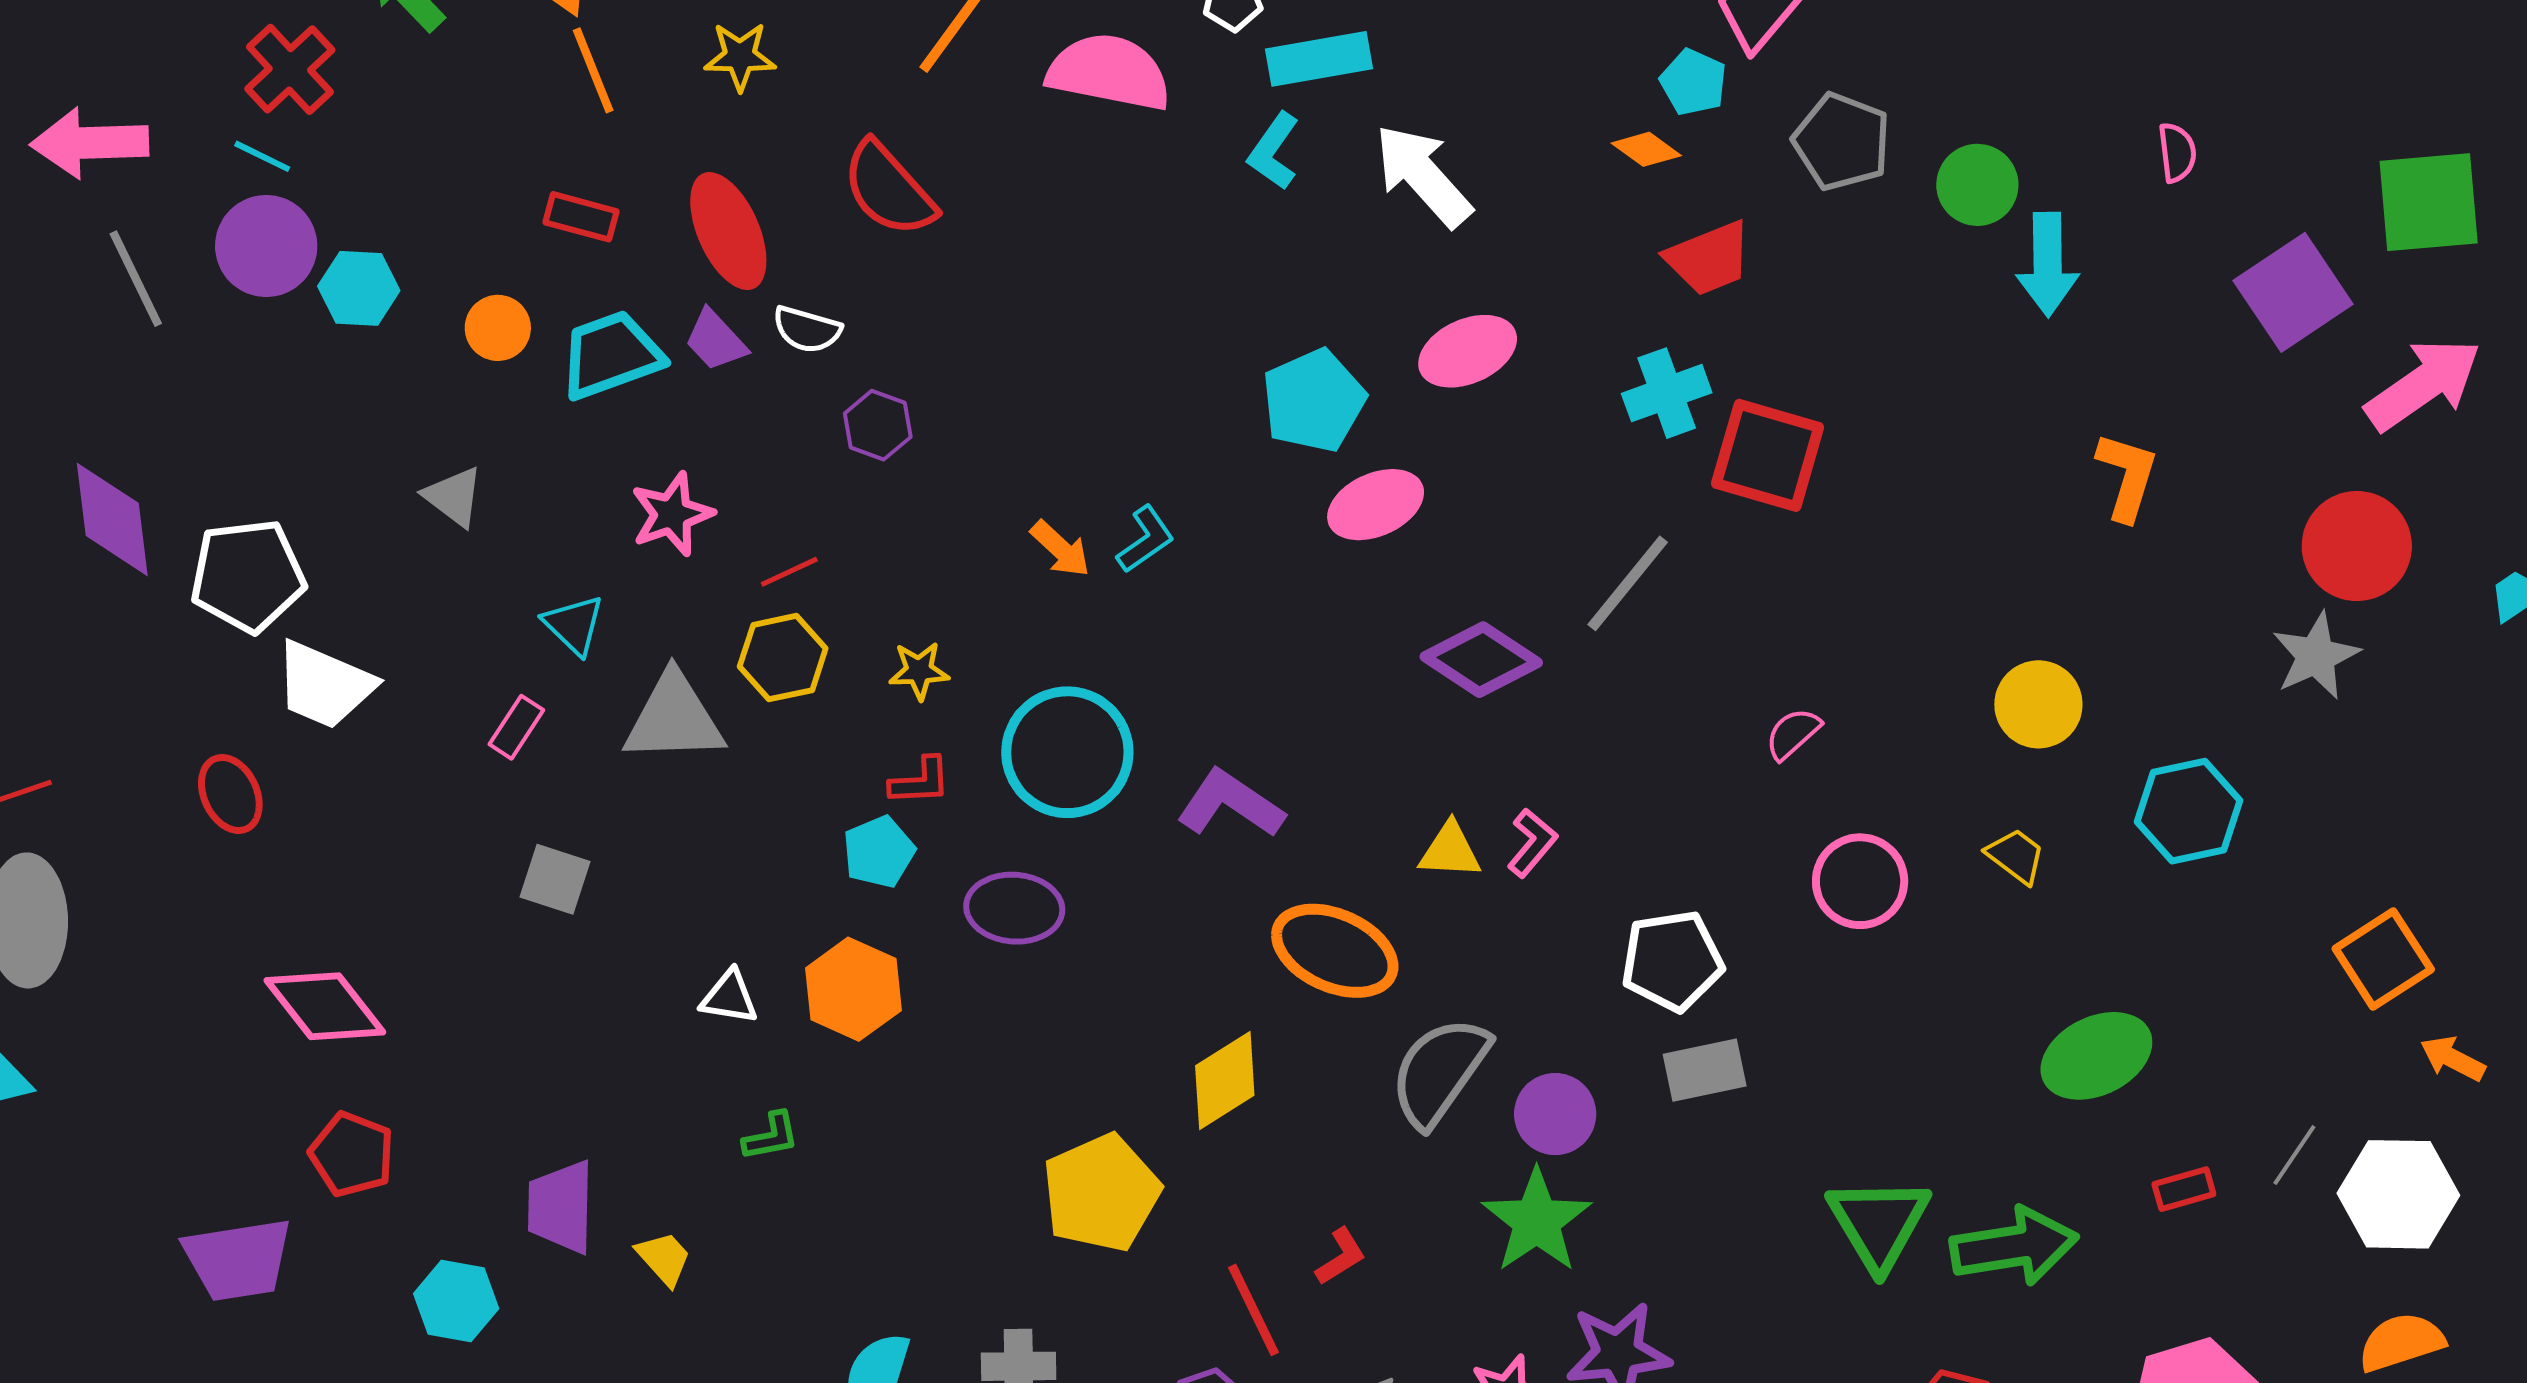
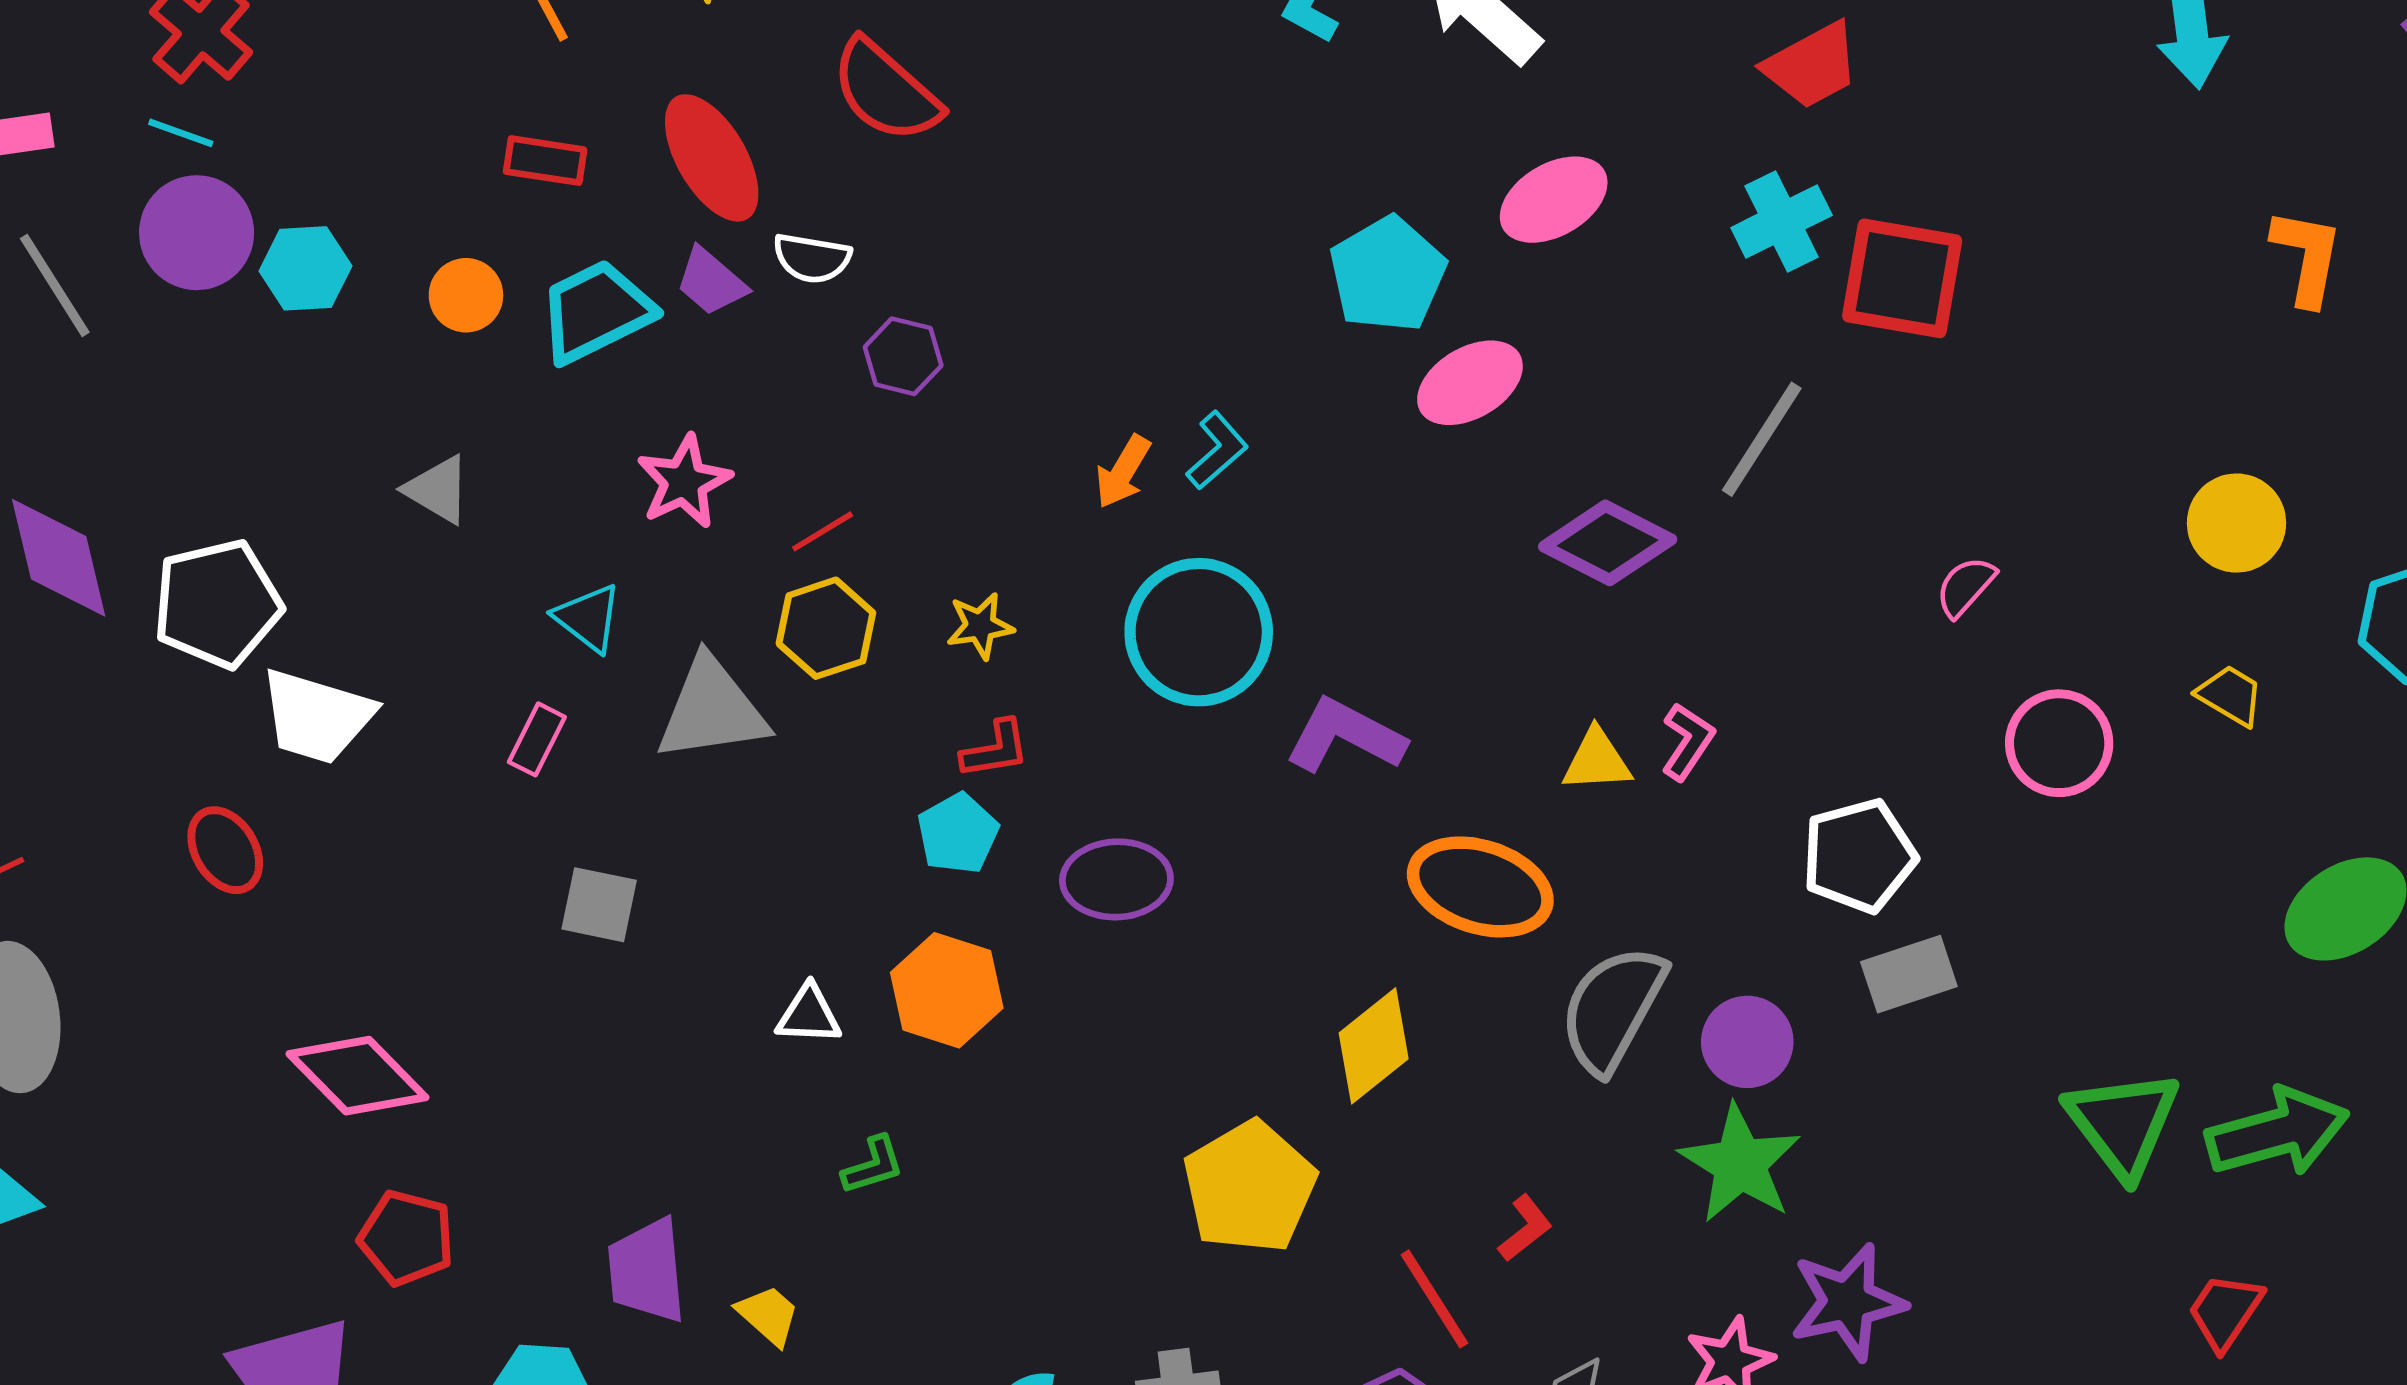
orange arrow: (1060, 549) -> (1123, 472), turned 84
cyan circle: (1067, 752) -> (1199, 632), moved

